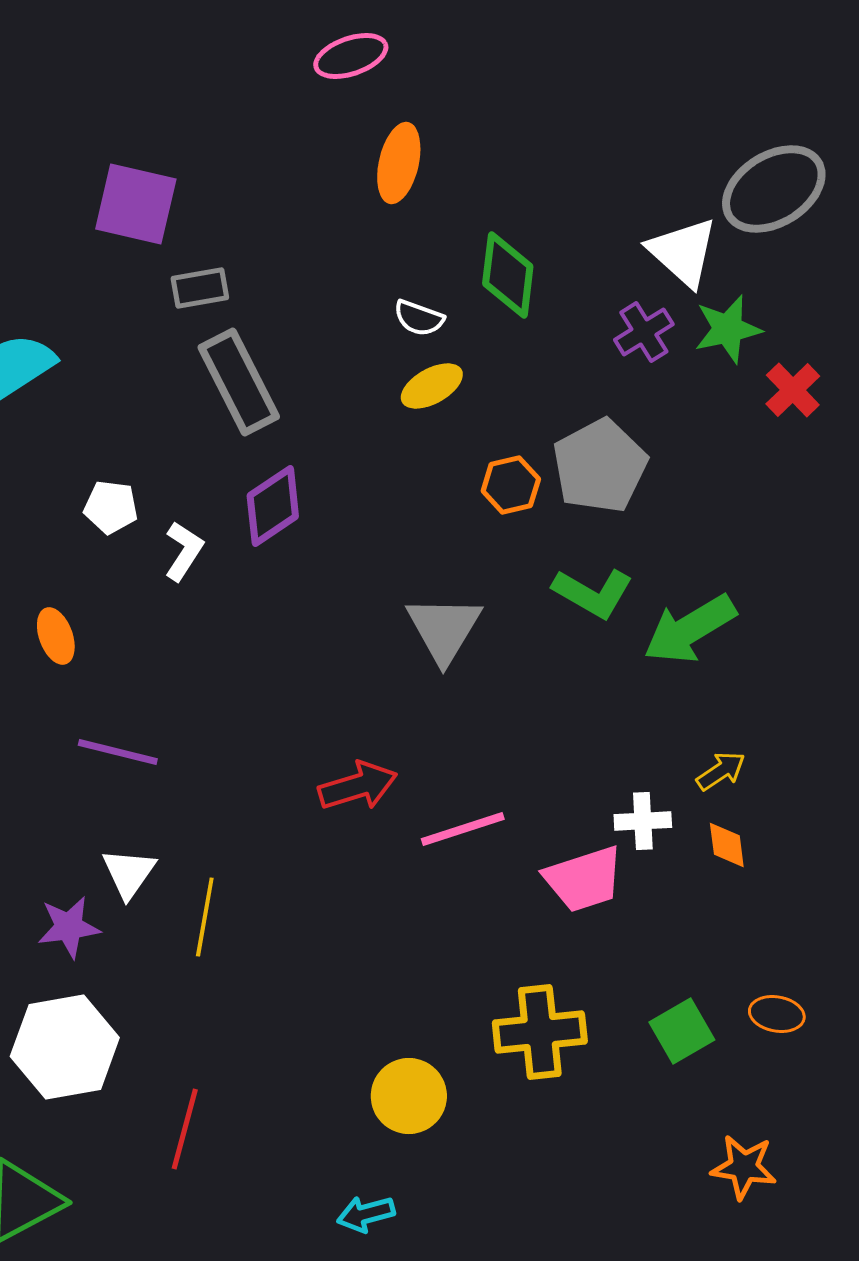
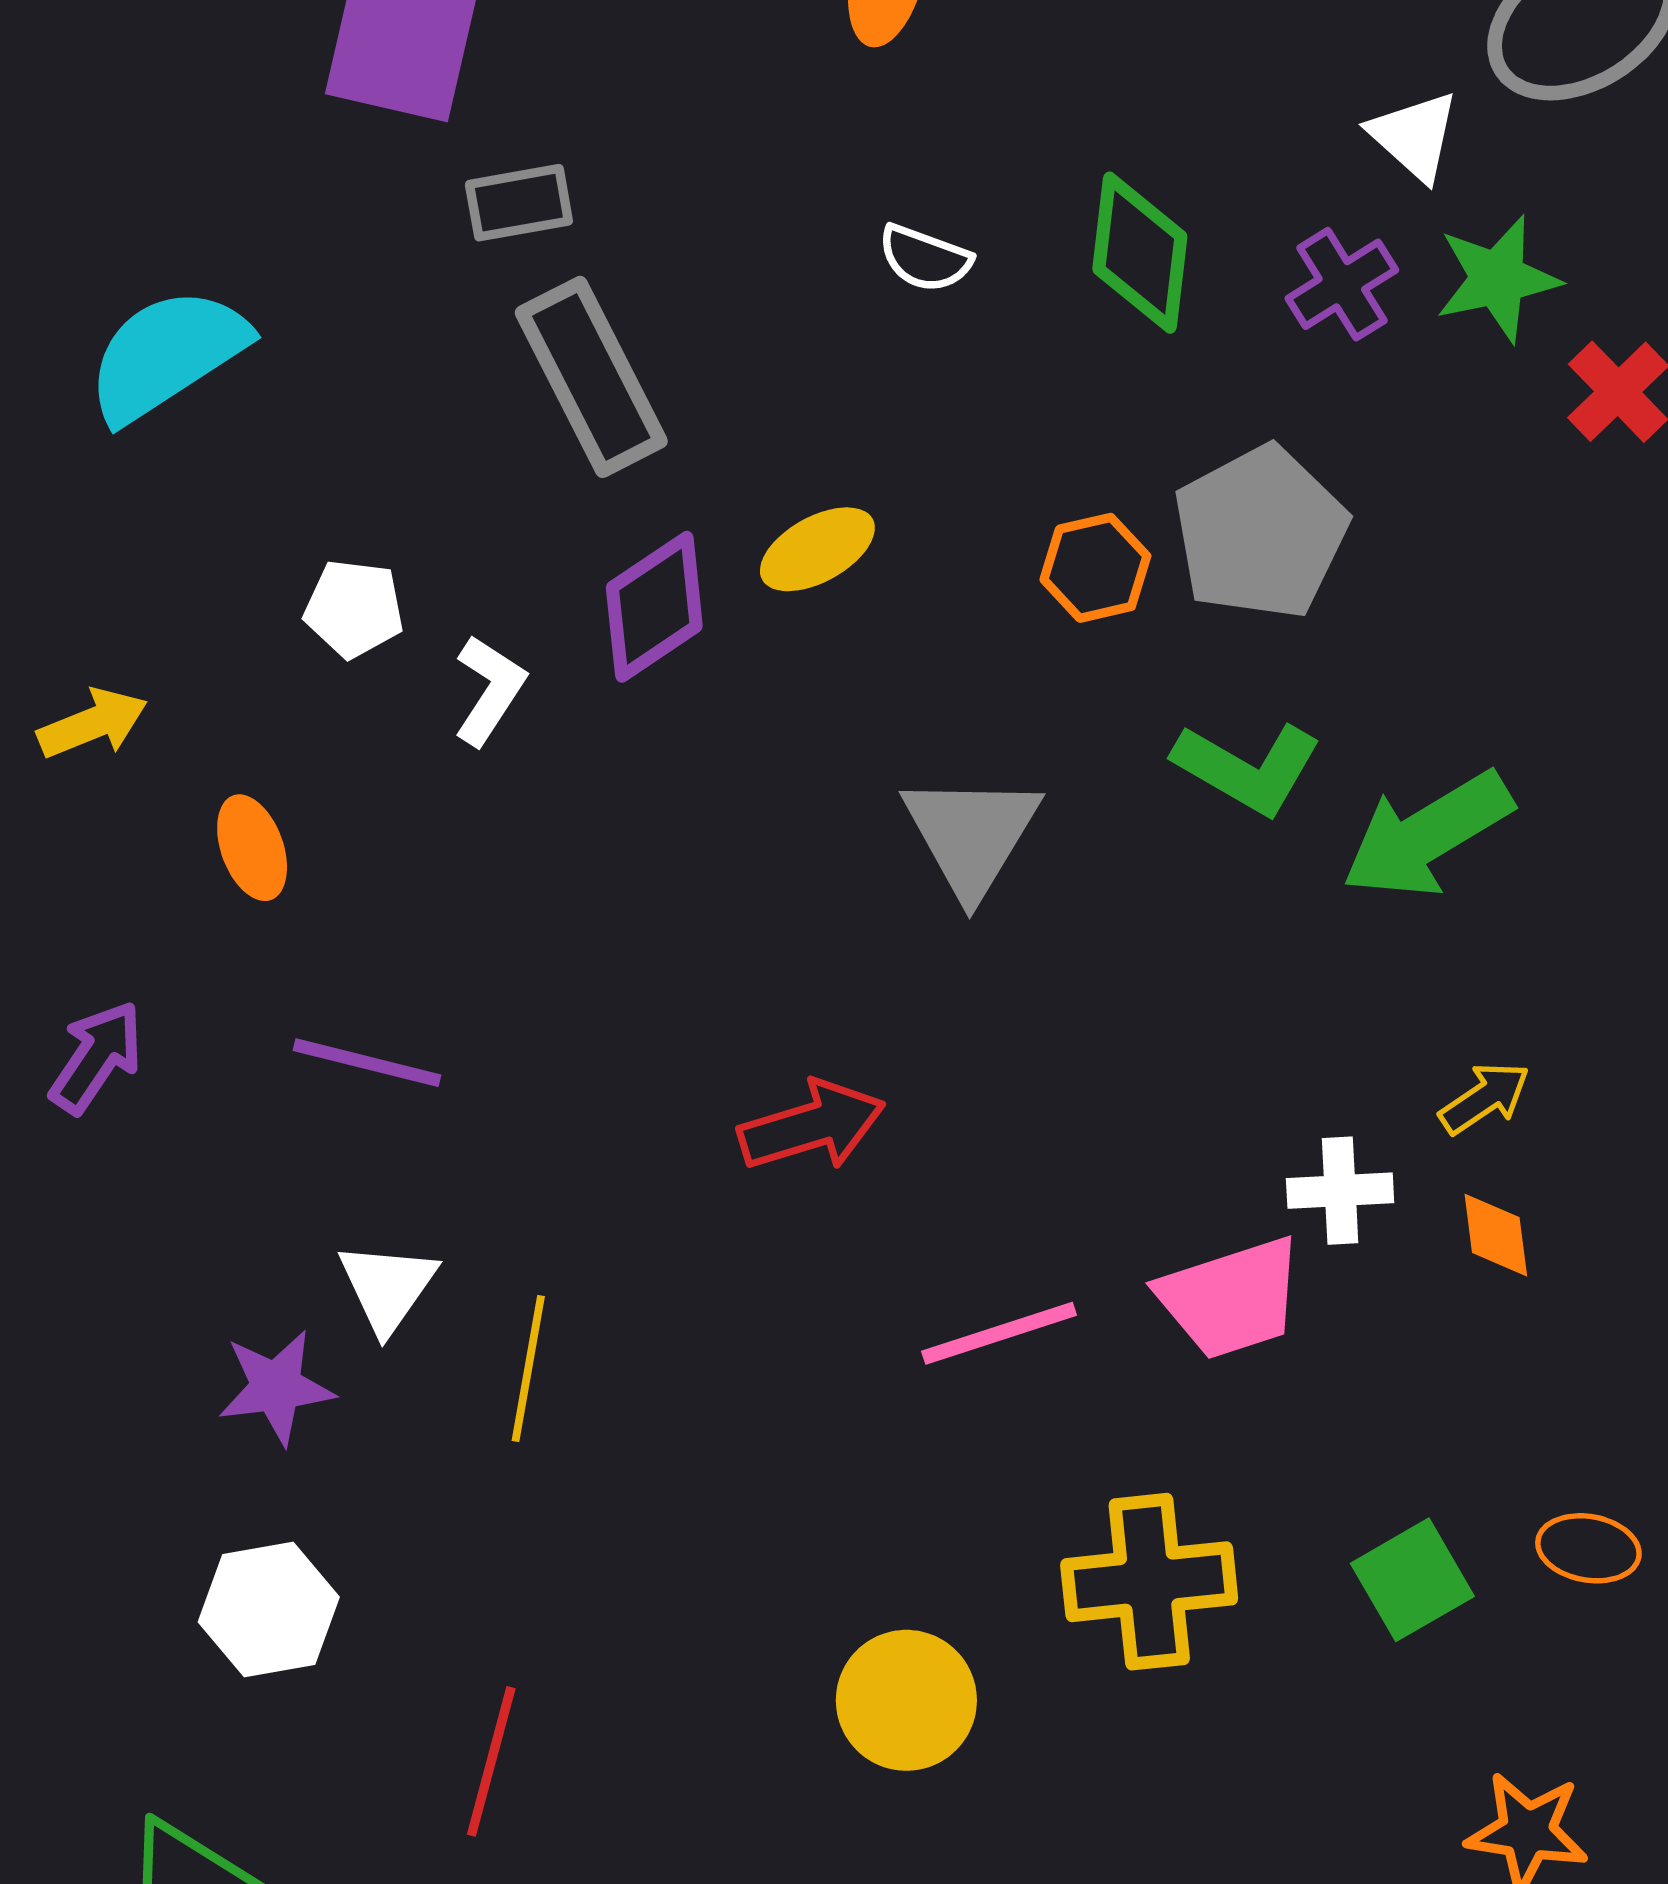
white triangle: (683, 252) -> (1414, 136), size x0.7
green diamond: (508, 275) -> (1140, 253), moved
yellow ellipse: (432, 386) -> (817, 549), moved
pink line: (463, 829) -> (999, 1333), moved
white hexagon: (65, 1047) -> (269, 1609), size x0.7

